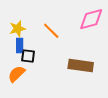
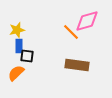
orange line: (51, 31) -> (71, 32), moved

